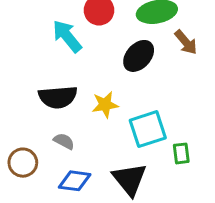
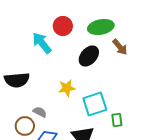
black semicircle: (58, 97) -> (17, 80), moved
brown circle: (23, 163) -> (25, 126), moved

